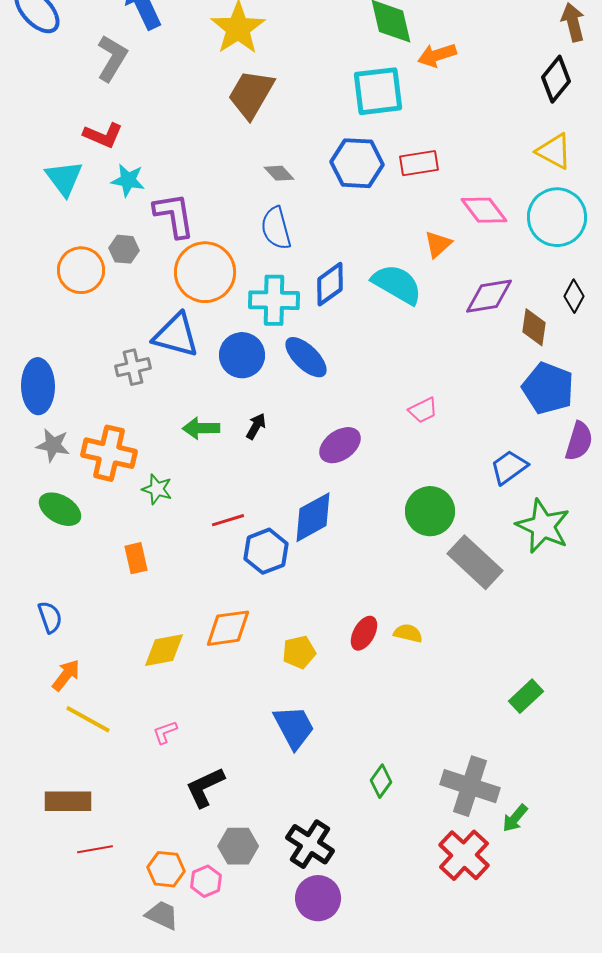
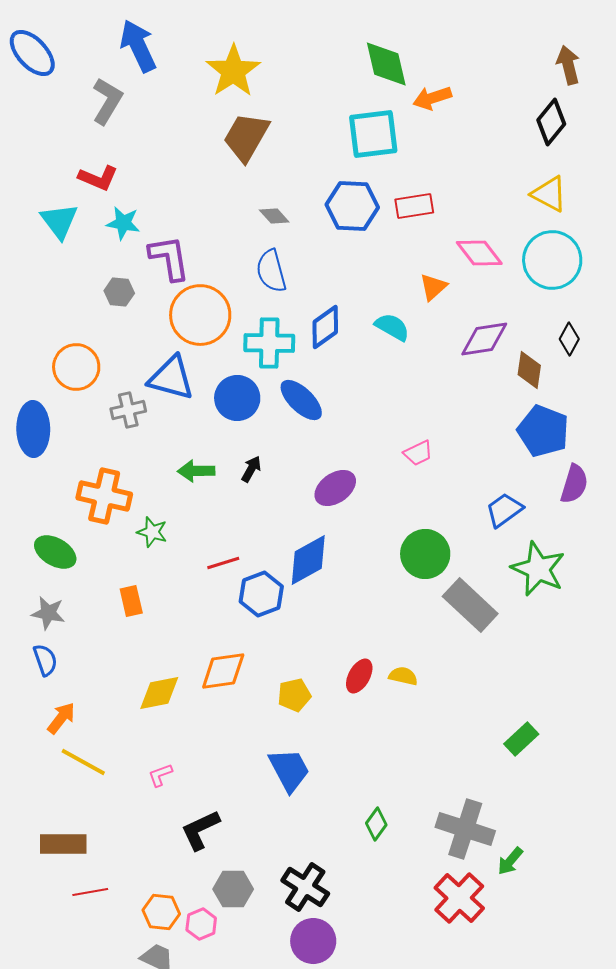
orange circle: (81, 270) -> (76, 367), moved
cyan semicircle: (397, 284) -> (392, 327), size x0.7
gray star: (53, 445) -> (48, 613), moved

